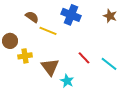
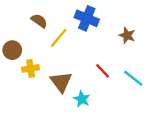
brown star: (110, 16) -> (127, 35), moved
yellow line: (48, 31) -> (59, 38), turned -72

